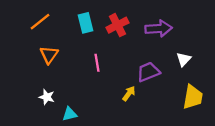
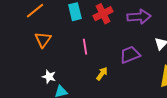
yellow arrow: (129, 94) -> (102, 74), moved
white star: (47, 97) -> (49, 77), moved

